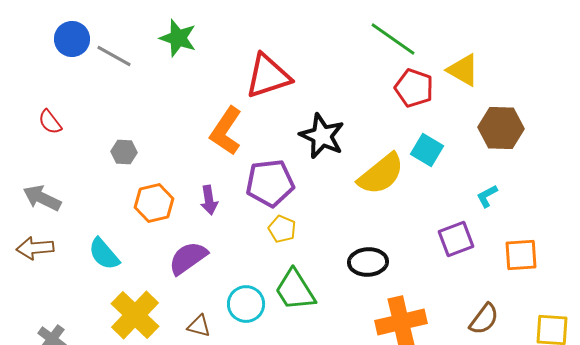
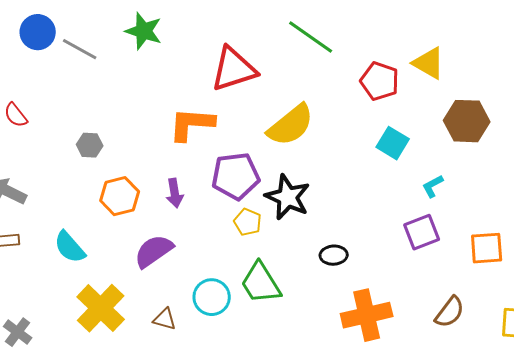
green line: (393, 39) -> (311, 37), moved
orange L-shape: (226, 131) -> (192, 124), turned 60
black star: (322, 136) -> (288, 197), moved
yellow semicircle: (381, 174) -> (291, 125), moved
cyan L-shape: (487, 196) -> (433, 186), moved
black ellipse: (368, 262) -> (334, 255), size x0.7

